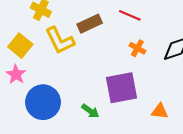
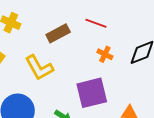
yellow L-shape: (60, 40) -> (39, 68), moved

